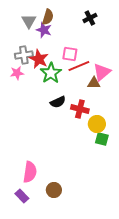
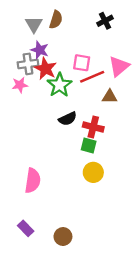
purple star: (44, 30) -> (40, 50), moved
pink triangle: (102, 72) -> (119, 66), moved
yellow circle: (97, 124) -> (93, 172), moved
green square: (102, 139) -> (89, 146), moved
pink semicircle: (30, 172) -> (33, 181), moved
brown circle: (54, 190) -> (63, 237), moved

